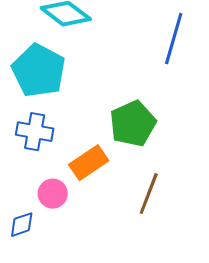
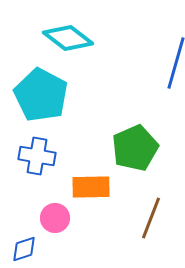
orange rectangle: (89, 163) -> (91, 187), turned 33

